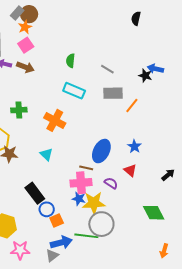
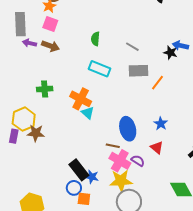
pink square: (26, 45) -> (50, 24), turned -35
blue ellipse: (101, 151) -> (128, 129), turned -40
cyan triangle: (46, 154) -> (88, 113), moved
pink cross: (81, 183) -> (120, 161), moved, turned 35
black rectangle: (35, 193) -> (79, 170), moved
blue star: (79, 199) -> (92, 177), moved
orange square: (57, 220) -> (84, 199), turned 32

